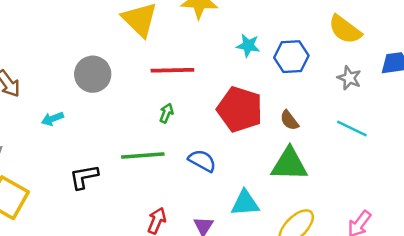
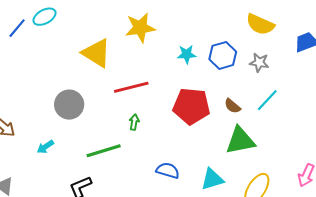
gray star: (349, 78) -> (259, 63), moved
cyan line: (352, 129) -> (267, 100), moved, turned -60
green line: (143, 156) -> (104, 151), moved
blue semicircle: (202, 161) -> (168, 170), moved

